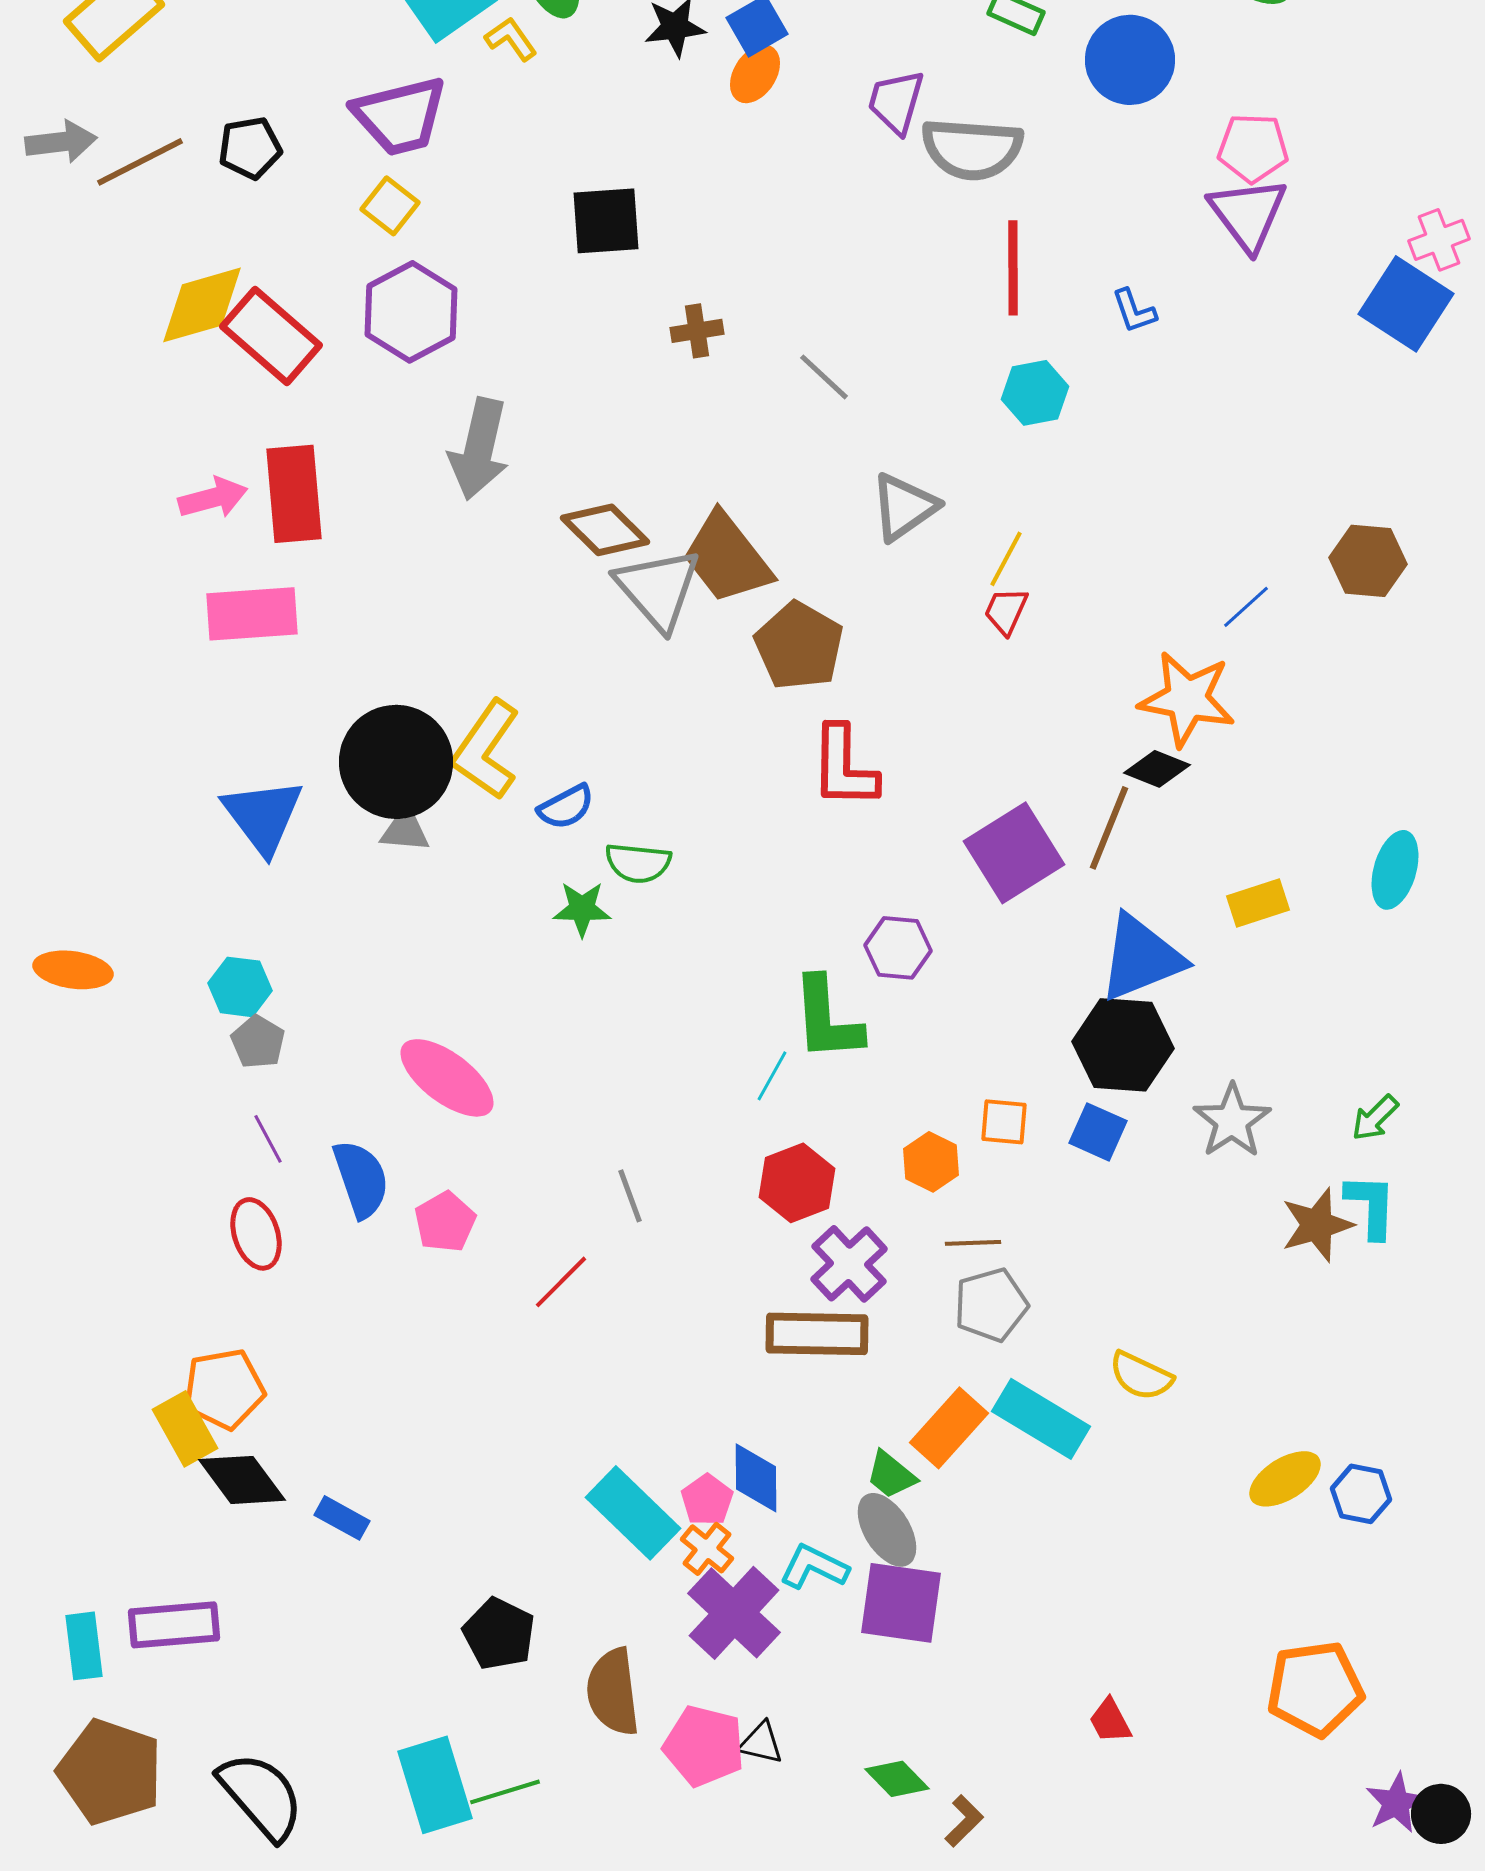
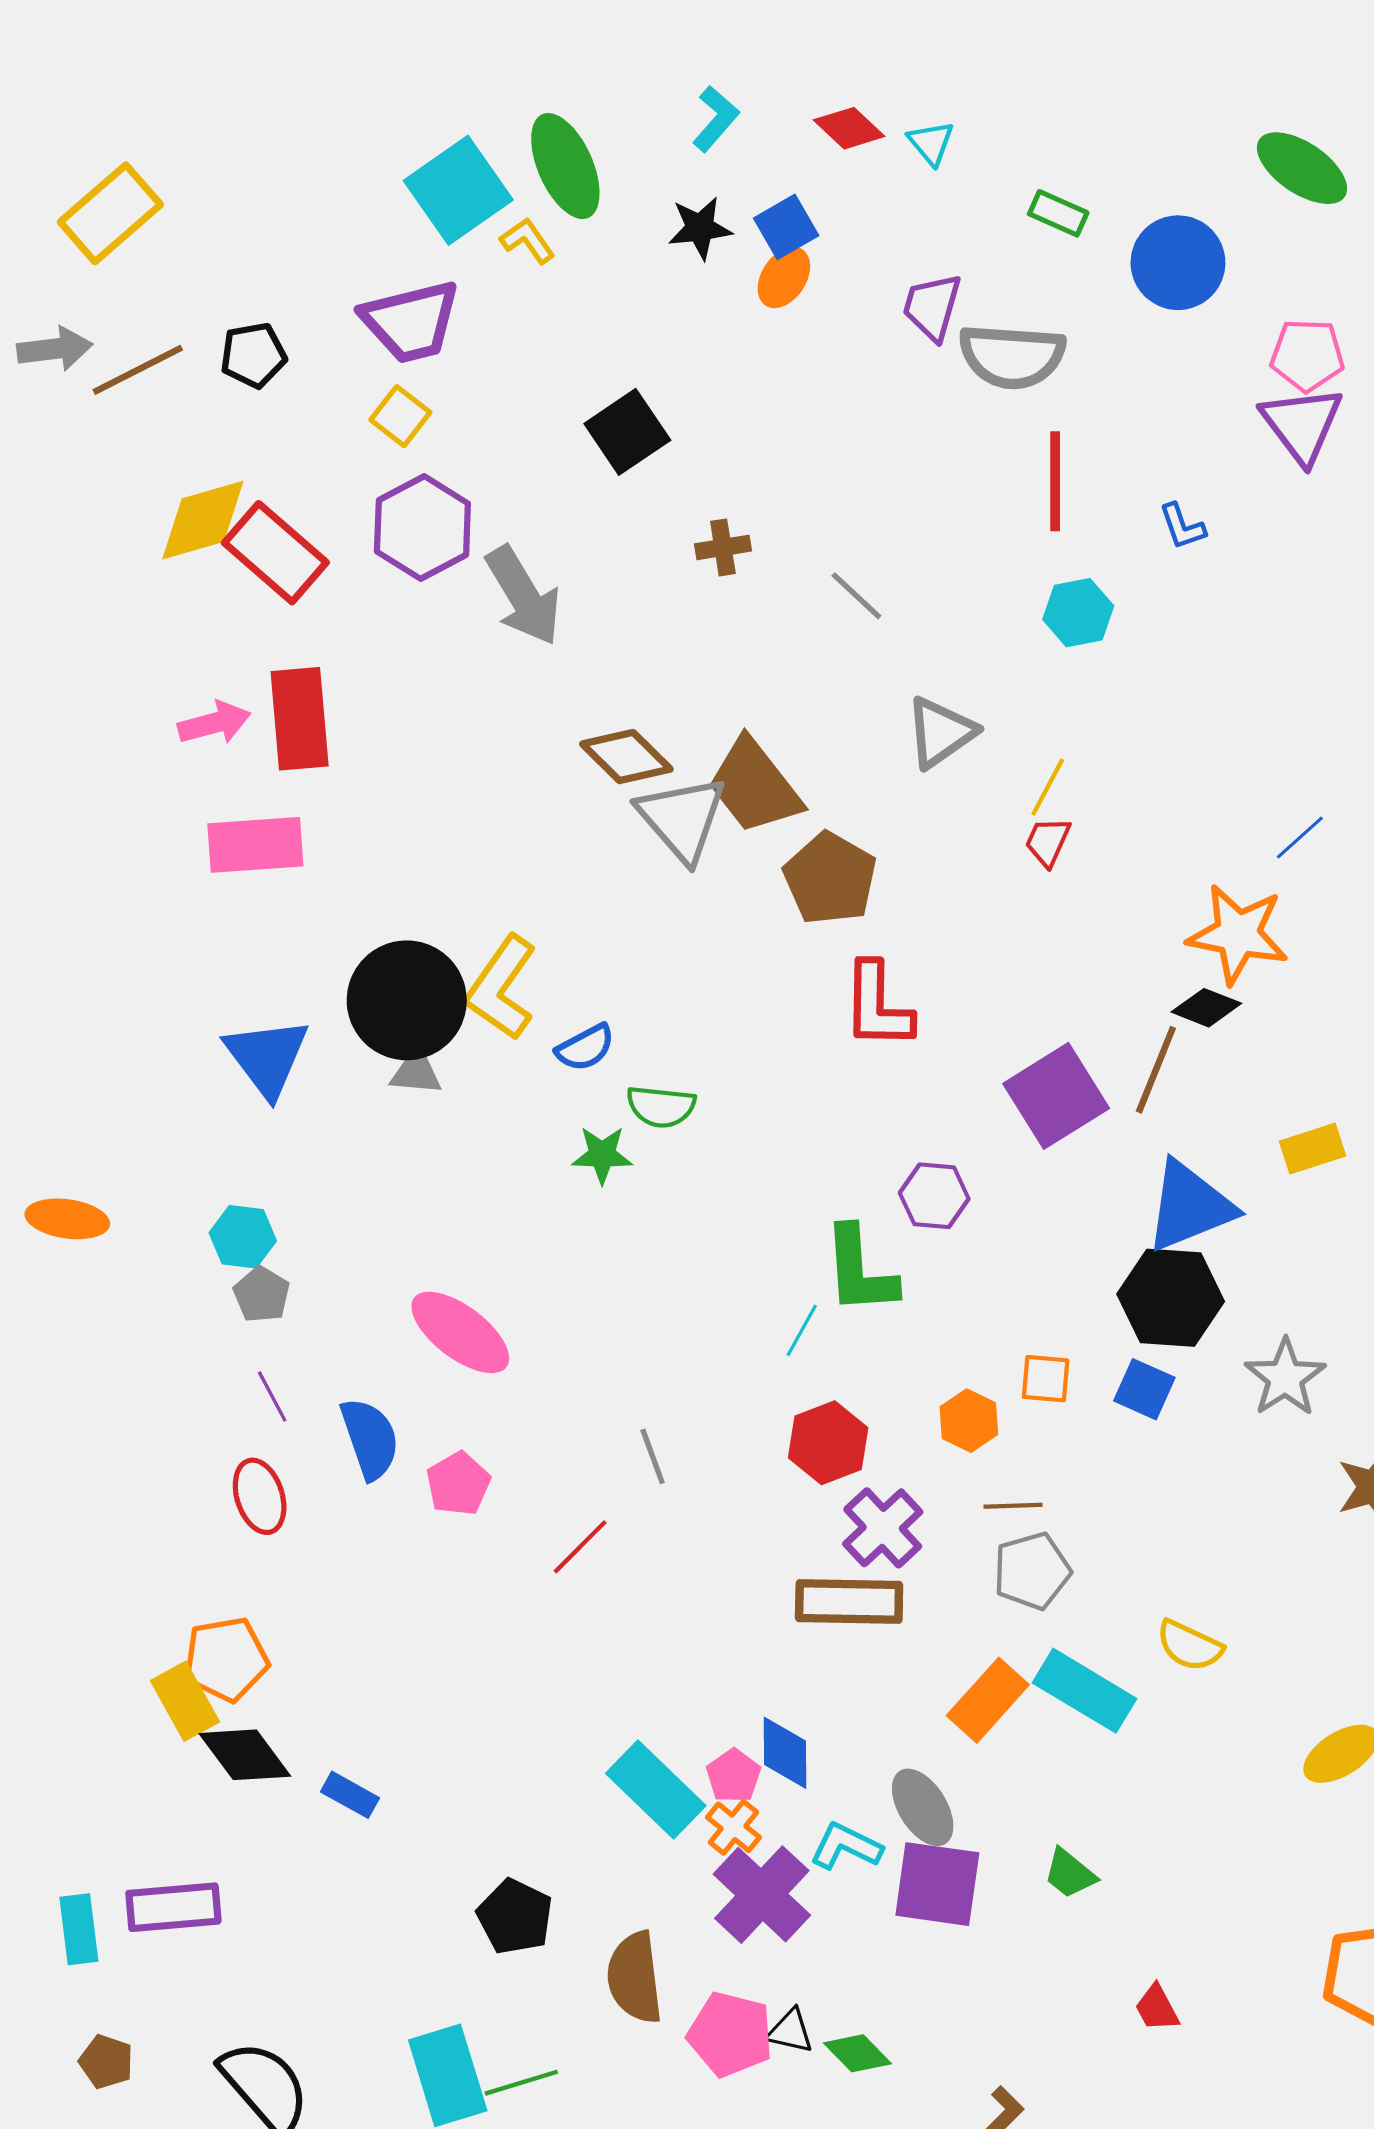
black square: (606, 221) -> (627, 432), turned -30
gray arrow: (479, 449) -> (523, 596), moved, turned -44
green trapezoid: (891, 1475) -> (1070, 1874), moved
brown pentagon: (110, 1772) -> (106, 2062), size x0.5
green diamond: (897, 1779) -> (857, 2053), moved

